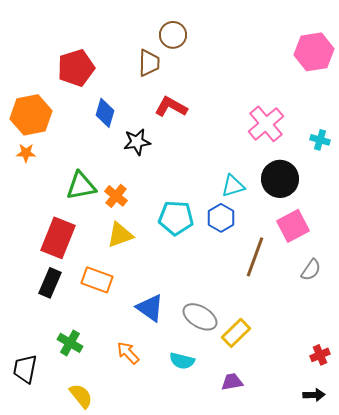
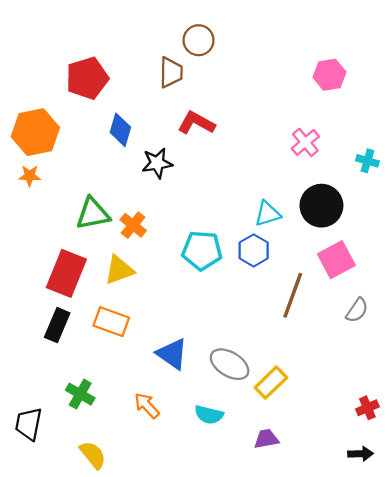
pink hexagon: (314, 52) -> (329, 75), moved, size x0.7
pink cross: (266, 124) -> (305, 142), size x0.7
yellow triangle: (120, 235) -> (119, 270), moved

